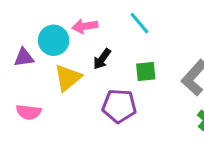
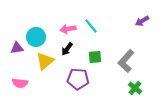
pink arrow: (85, 26) -> (68, 29), moved

